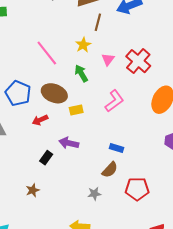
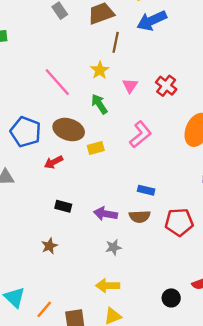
red cross: (138, 61) -> (166, 86), size x0.7
purple arrow: (69, 143) -> (105, 214), moved
black rectangle: (46, 158) -> (63, 206), turned 72
brown semicircle: (110, 170) -> (140, 217), turned 48
red pentagon: (137, 189) -> (179, 222), moved
gray star: (94, 194) -> (113, 247), moved

